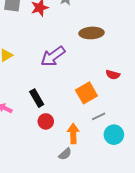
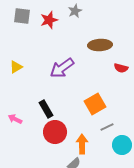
red semicircle: (113, 75) -> (121, 68), moved
red circle: (46, 121) -> (55, 132), size x1.5

